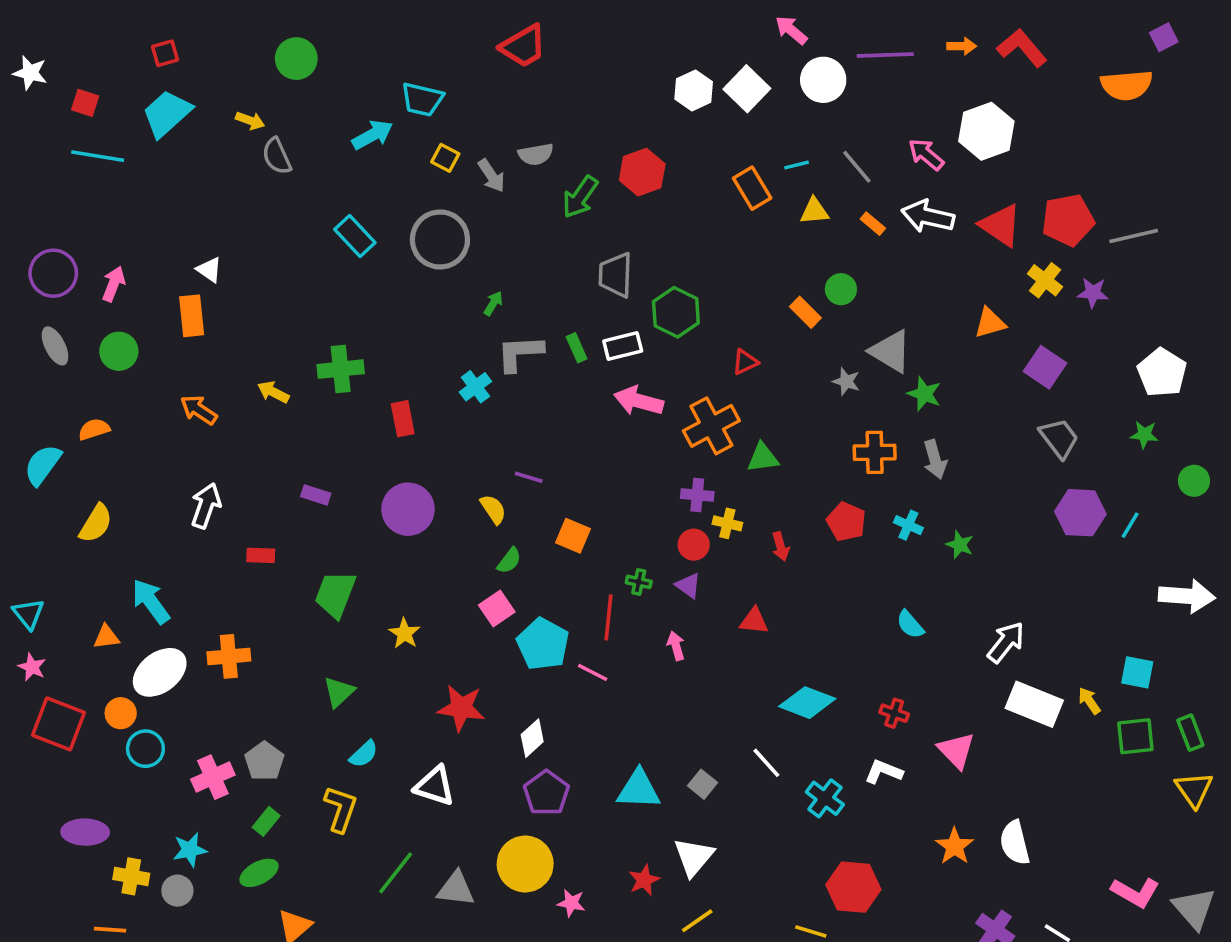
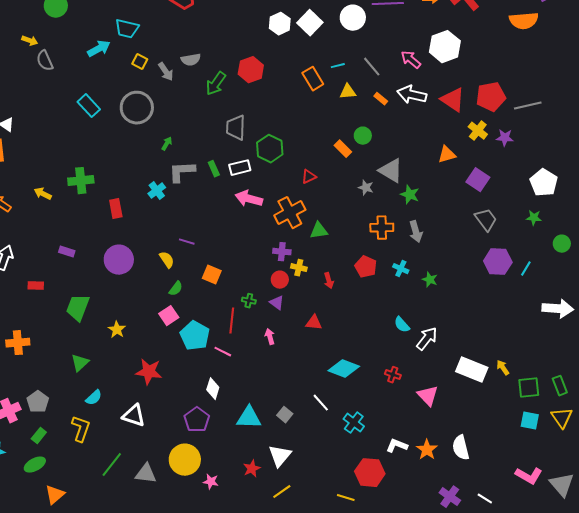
white arrow: (1006, 642) -> (427, 339), moved
cyan square: (1137, 672) -> (530, 421), moved
white diamond: (532, 738) -> (213, 389), moved, turned -30
white L-shape: (883, 772) -> (397, 446), moved

